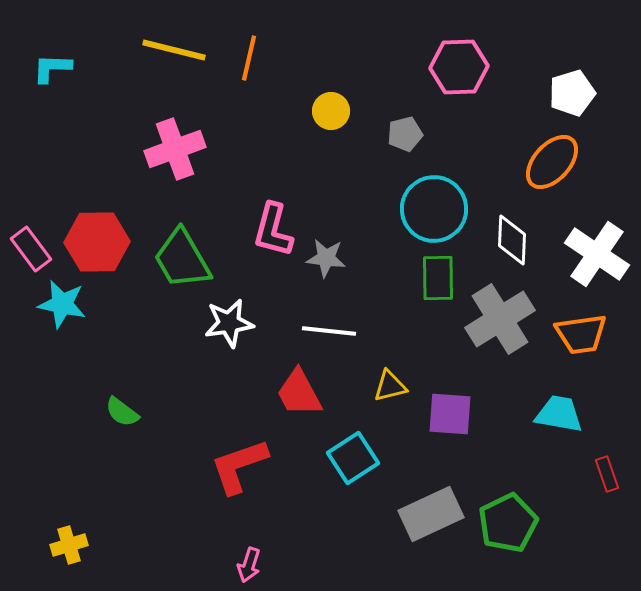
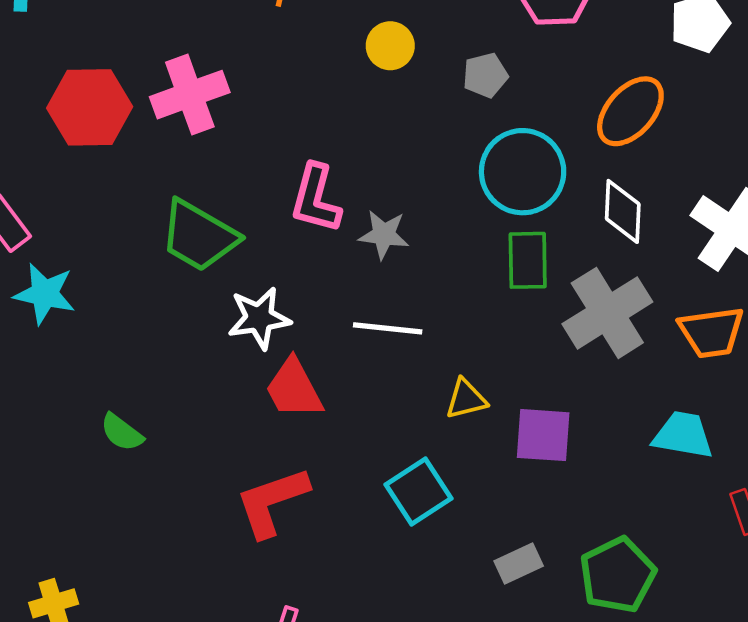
orange ellipse: (552, 162) -> (630, 111), moved
red hexagon: (97, 242) -> (90, 107), moved
green trapezoid: (182, 259) -> (199, 236), turned -30
red trapezoid: (299, 393) -> (294, 389), moved
gray rectangle: (431, 514) -> (519, 563), size x0.6

